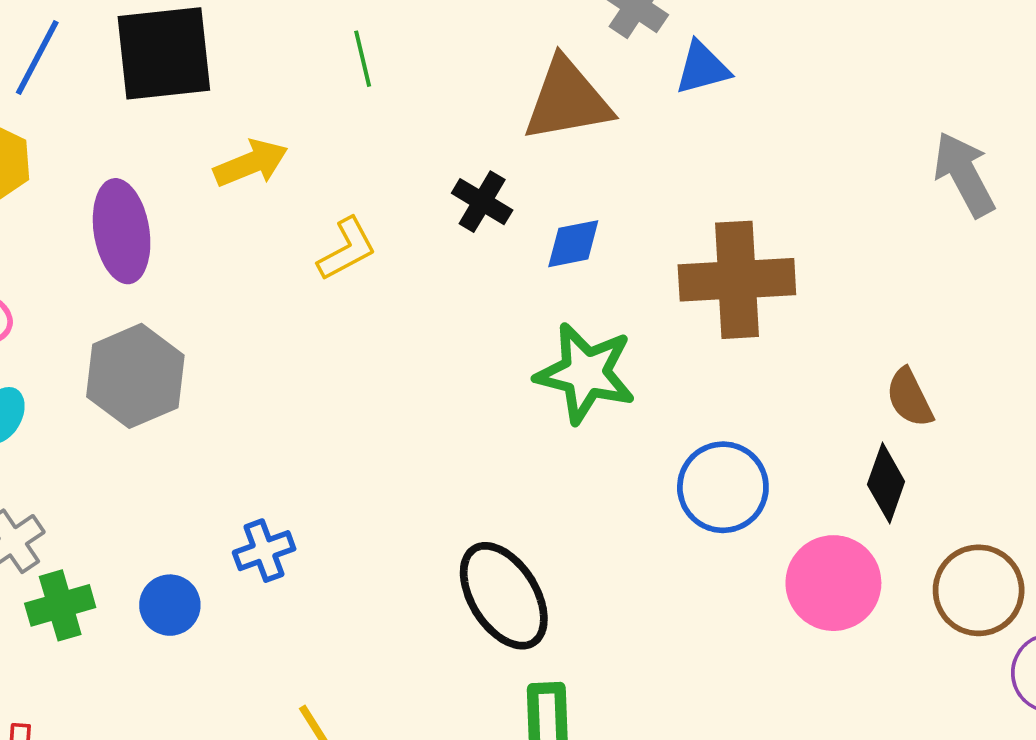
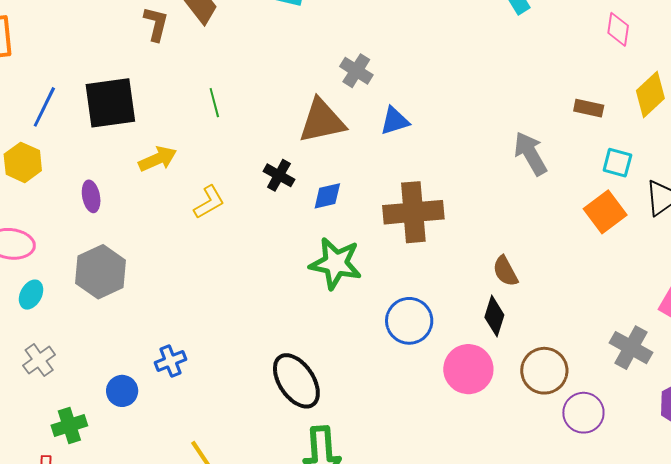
blue triangle: (702, 68) -> (395, 121), moved
purple ellipse: (122, 231) -> (91, 196), size x0.6
green cross: (60, 605) -> (69, 426), moved

